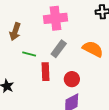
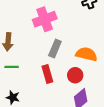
orange semicircle: (93, 49) -> (86, 54), moved
green line: (29, 54) -> (12, 67), moved

